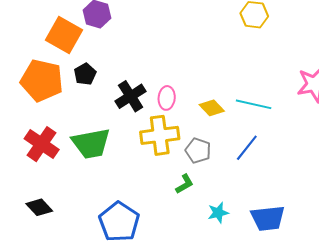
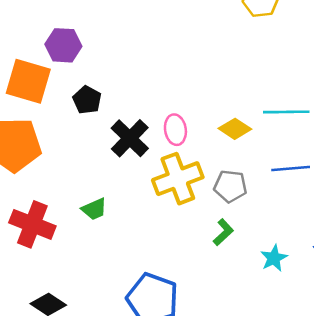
black pentagon: (85, 74) -> (87, 100), moved
green trapezoid: (91, 143) -> (94, 209), size x0.5
blue line: (247, 148) -> (291, 168), turned 60

